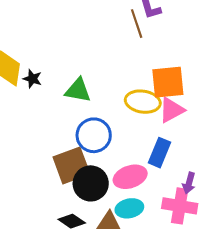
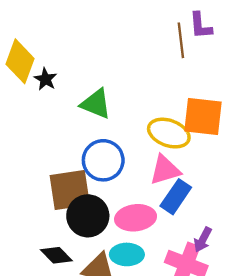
pink triangle: (172, 110) -> (165, 170), moved

